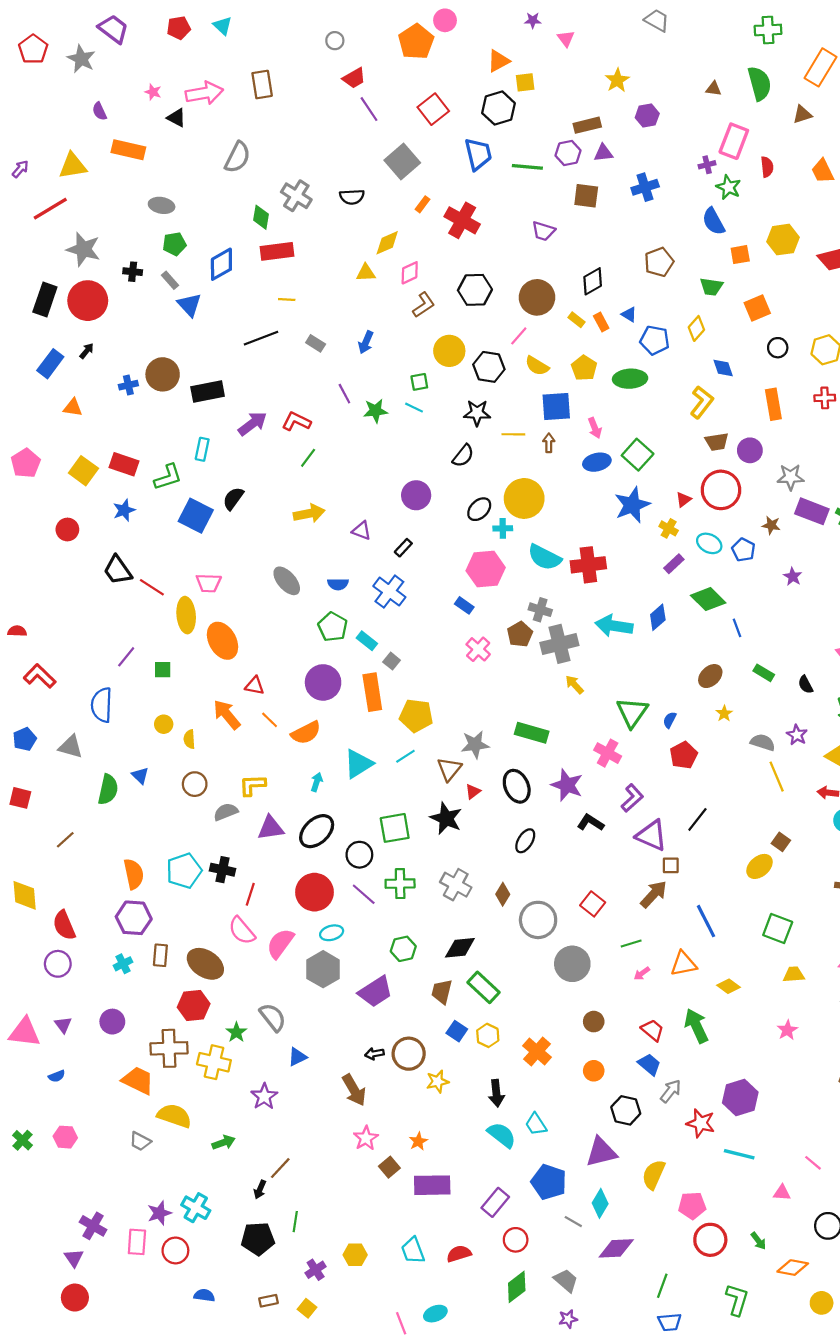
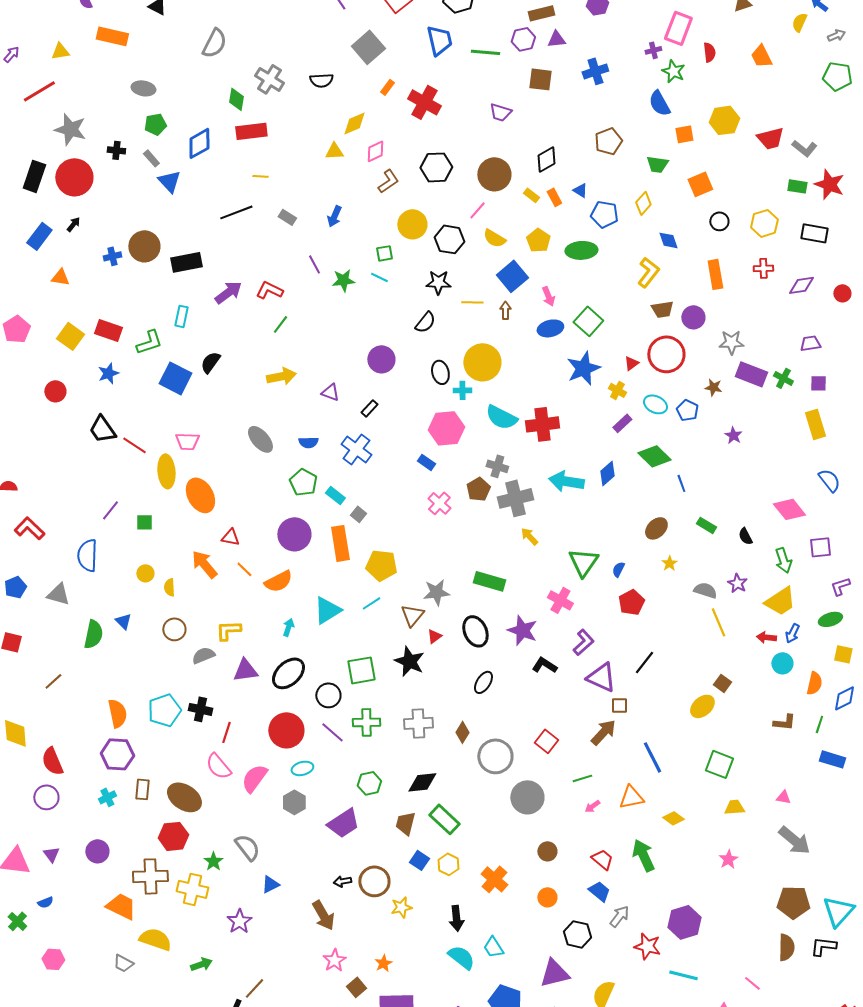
yellow triangle: (73, 166) -> (60, 51), size x0.7
blue square: (556, 406) -> (512, 276), turned -36
black ellipse: (479, 509) -> (440, 372), turned -60
gray cross: (456, 885) -> (418, 723), turned -32
gray hexagon: (323, 969) -> (294, 802), size x0.7
green cross: (22, 1140) -> (17, 921), moved

